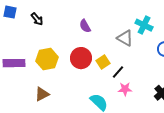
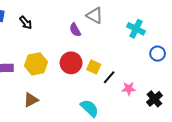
gray triangle: (125, 38) -> (95, 15), moved
yellow square: (103, 62) -> (94, 67), turned -32
pink star: (125, 89) -> (129, 89), moved

